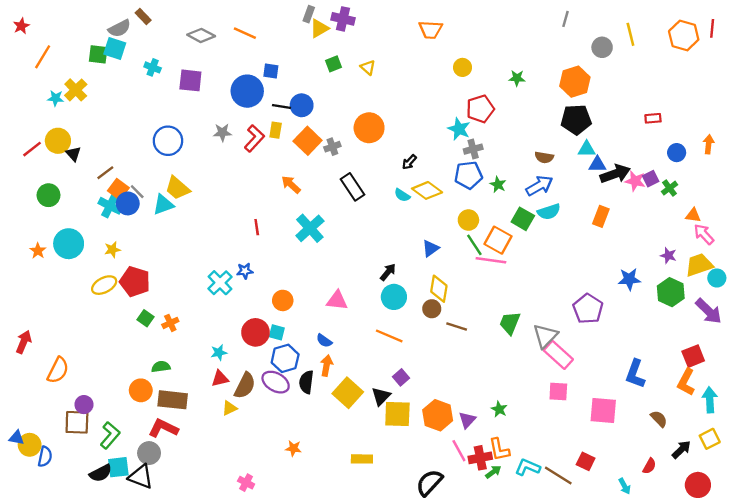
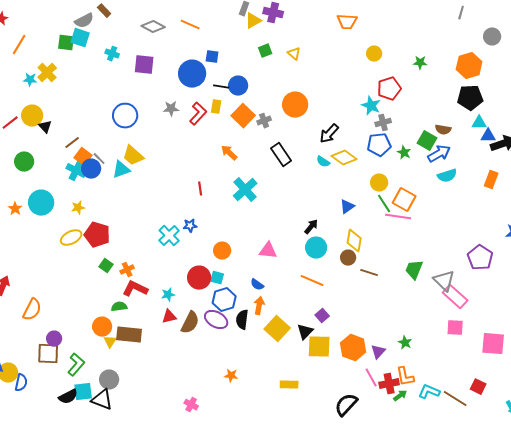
black arrow: (409, 162) -> (329, 134), size x1.5
green square: (523, 219) -> (427, 141), moved
gray triangle: (545, 336) -> (444, 281), turned -30
yellow triangle: (229, 408) -> (110, 342), moved, turned -32
red L-shape: (163, 428) -> (135, 289), moved

